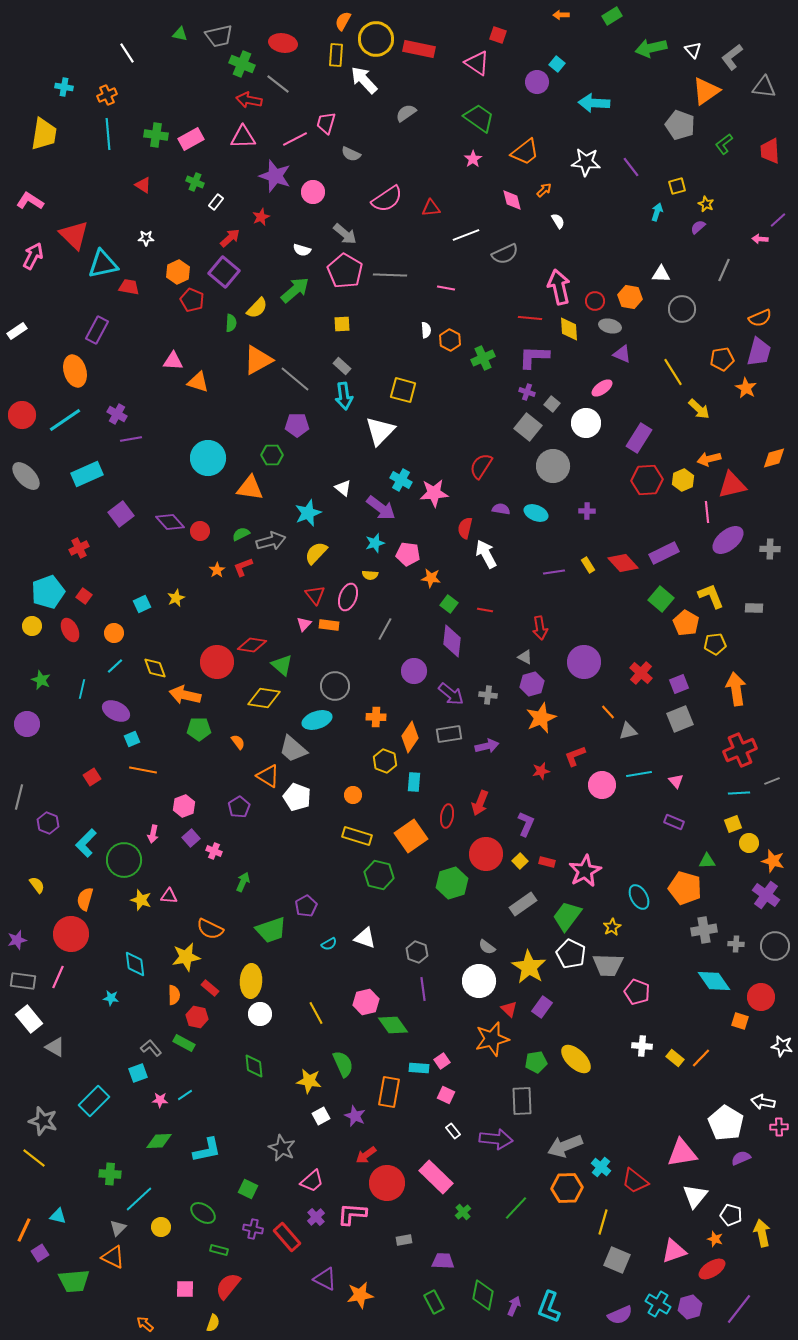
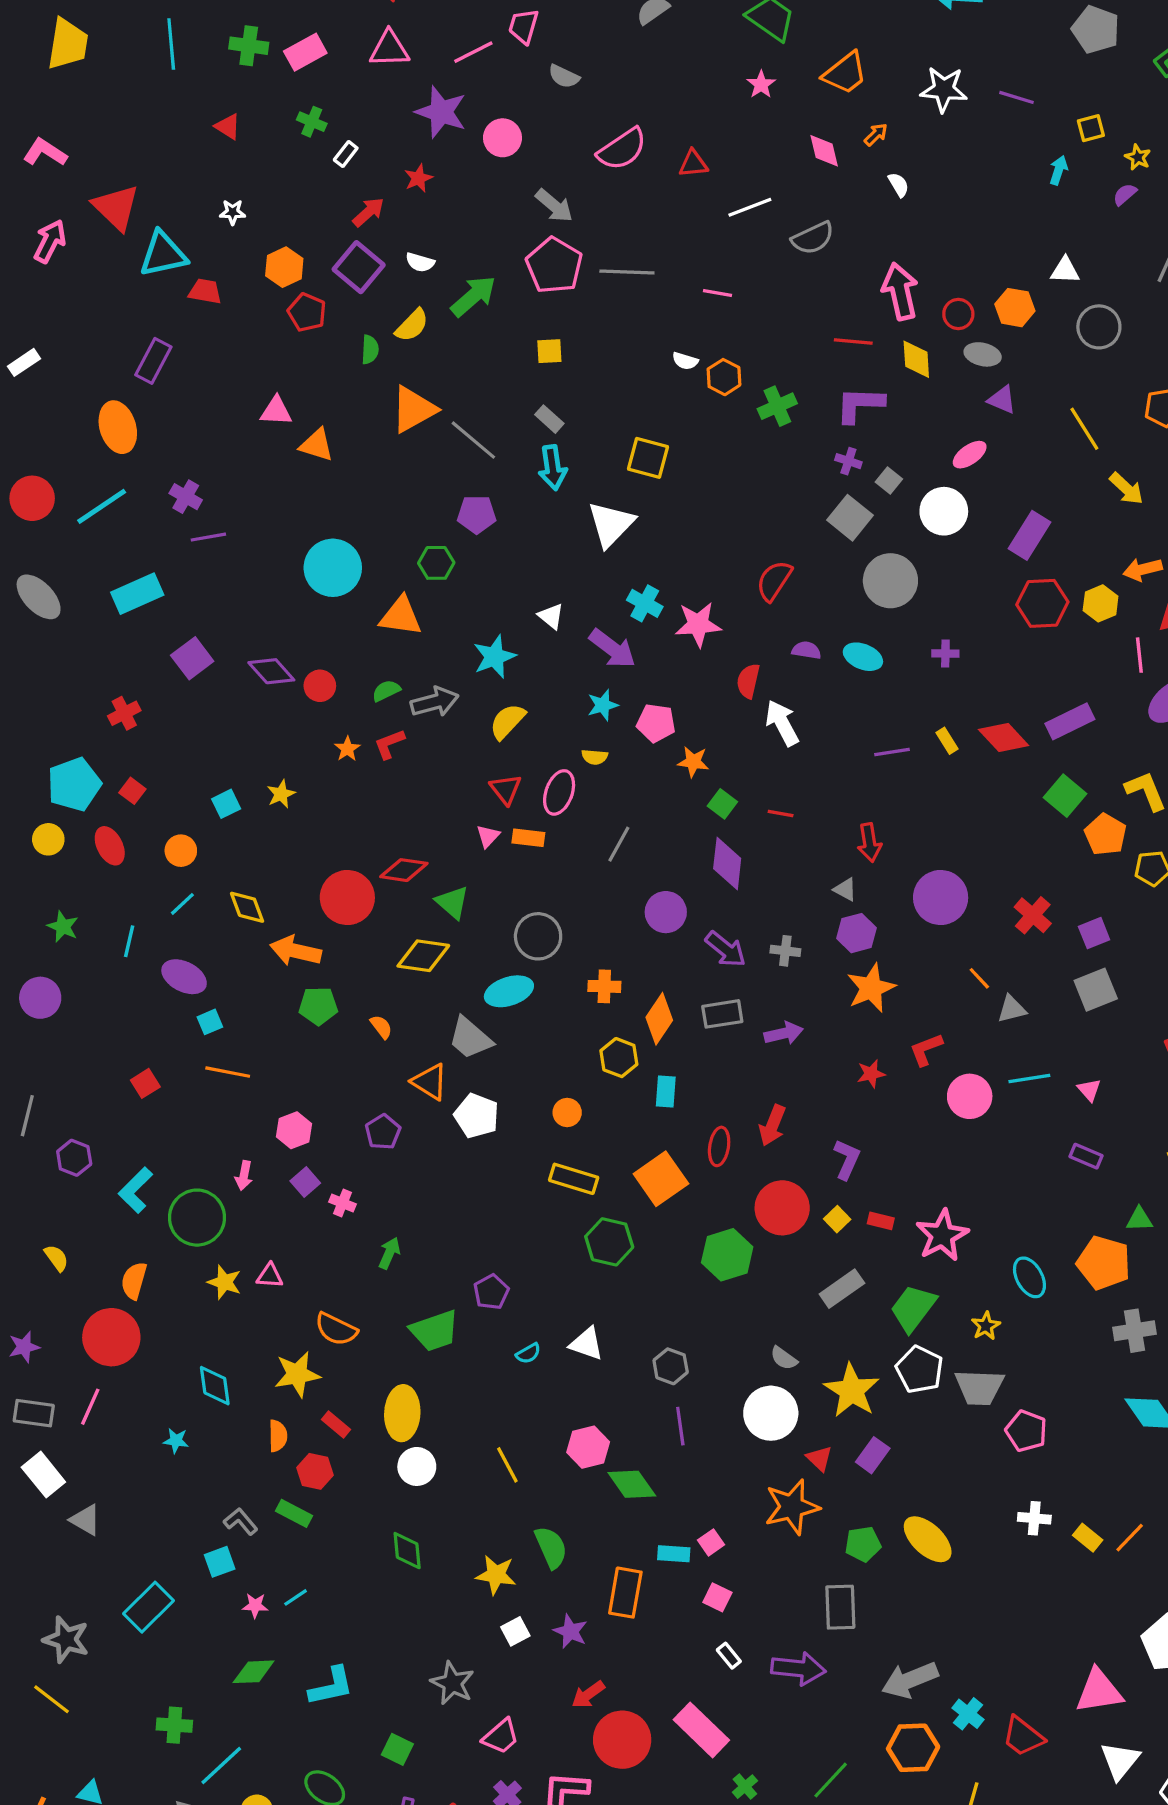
purple line: (631, 167) -> (1017, 97), turned -35
white semicircle: (302, 250) -> (420, 262), moved
white semicircle: (426, 330) -> (685, 361), turned 112

